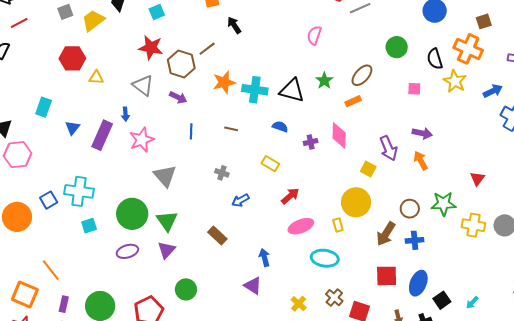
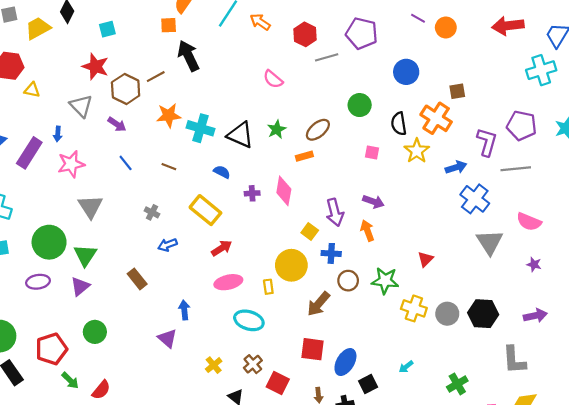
black arrow: (234, 25) -> (188, 56), size x1.6
pink semicircle: (314, 35) -> (273, 79), turned -78
blue line: (191, 131) -> (126, 163), turned -49
yellow rectangle: (270, 164) -> (205, 210), size x1.6
blue cross: (415, 240) -> (331, 253), moved
cyan arrow: (472, 303) -> (406, 367), moved

